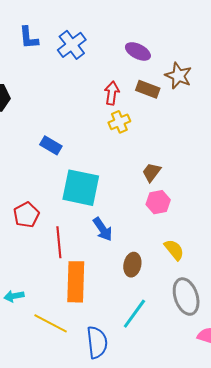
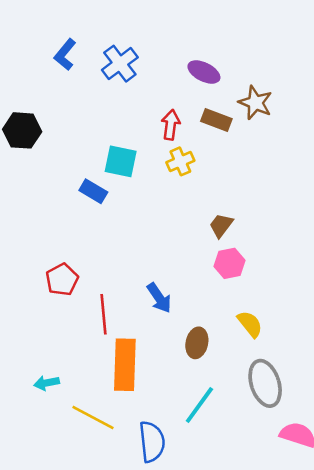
blue L-shape: (29, 38) -> (65, 55), turned 45
cyan square: (81, 188) -> (121, 161), moved, size x0.7

